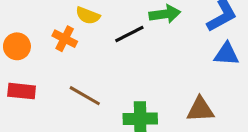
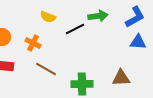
orange cross: (65, 39) -> (33, 43), moved

